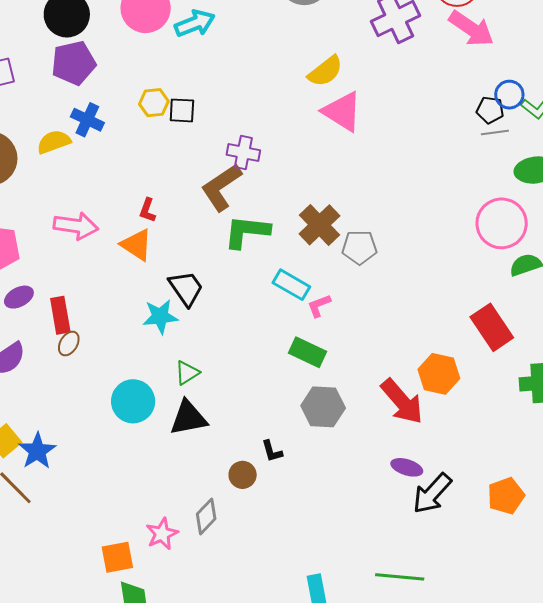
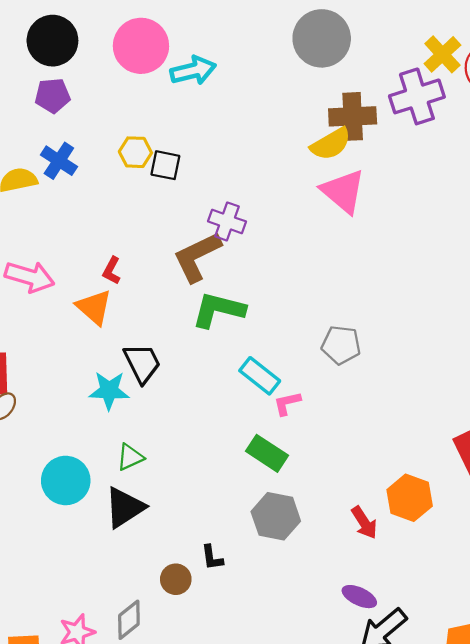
purple pentagon: (74, 63) -> (52, 96), size x0.7
brown cross: (319, 225) -> (353, 116), moved, turned 33
red arrow: (402, 401) -> (364, 523), size x0.6
black triangle: (188, 418) -> (125, 508), turned -30

